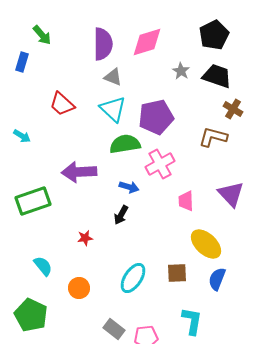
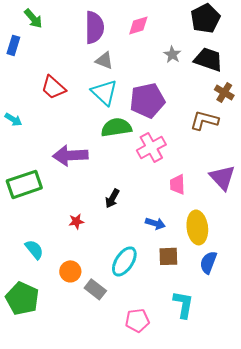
pink diamond: (147, 42) -> (138, 25), size x0.7
blue arrow: (129, 187) -> (155, 223), moved
yellow ellipse: (206, 244) -> (197, 227), turned 40
gray rectangle: (114, 329) -> (95, 289), moved

